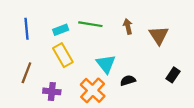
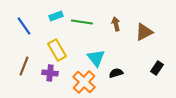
blue line: (26, 29) -> (24, 26), turned -30
cyan rectangle: (61, 30) -> (56, 16), moved
brown triangle: (159, 35) -> (144, 32), turned 36
purple cross: (52, 91) -> (50, 73), moved

